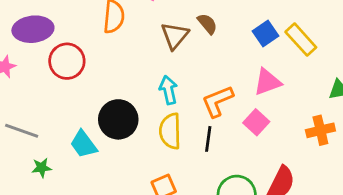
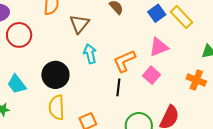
brown triangle: (175, 36) -> (79, 24), moved
orange cross: (320, 130) -> (196, 80), turned 36
yellow semicircle: (170, 131) -> (57, 107), moved
cyan trapezoid: (83, 144) -> (17, 84), moved

